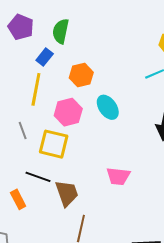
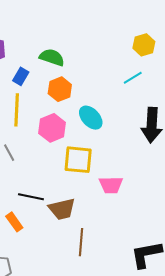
green semicircle: (61, 31) -> (52, 57), moved, turned 105
yellow square: (54, 144) -> (78, 160), moved
brown trapezoid: (67, 193) -> (62, 209), turned 104

